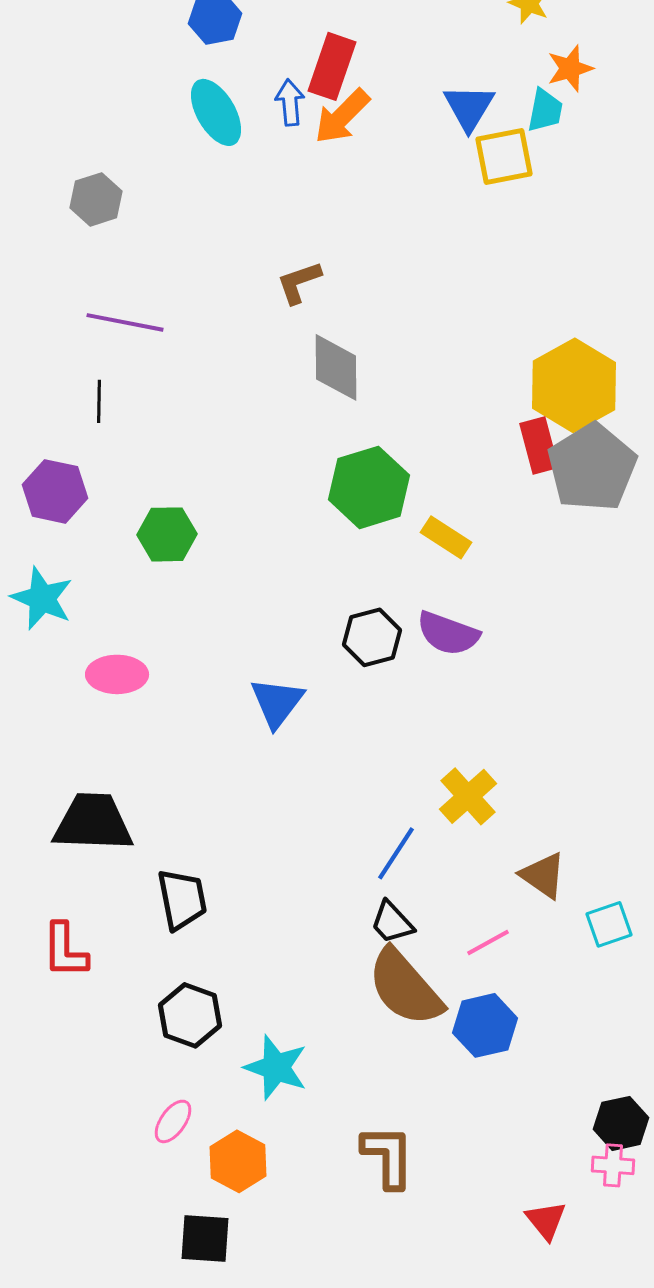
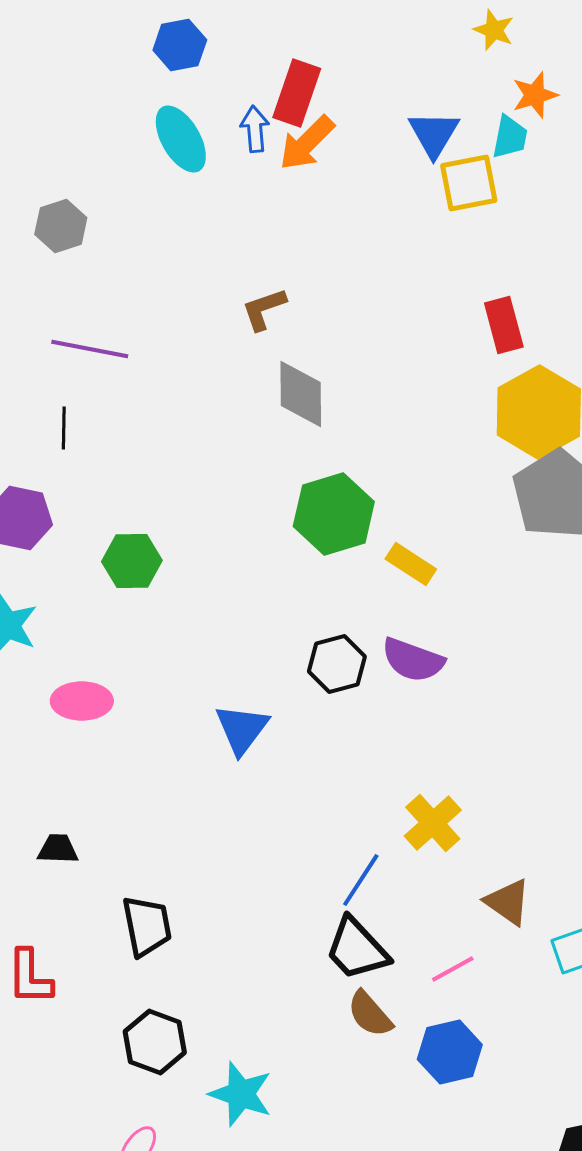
red rectangle: (539, 445) -> (504, 325), moved
black trapezoid: (93, 822) -> (58, 849), size x0.5
black trapezoid: (392, 922) -> (357, 949), size x1.5
brown semicircle: (405, 987) -> (370, 1014), size x0.6

